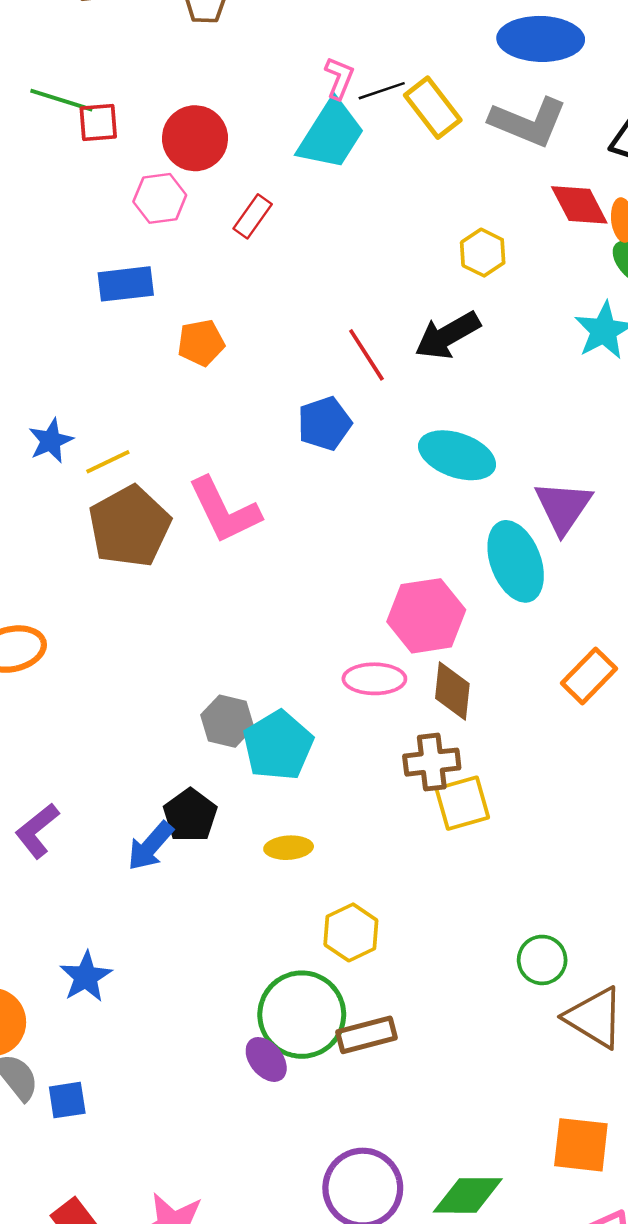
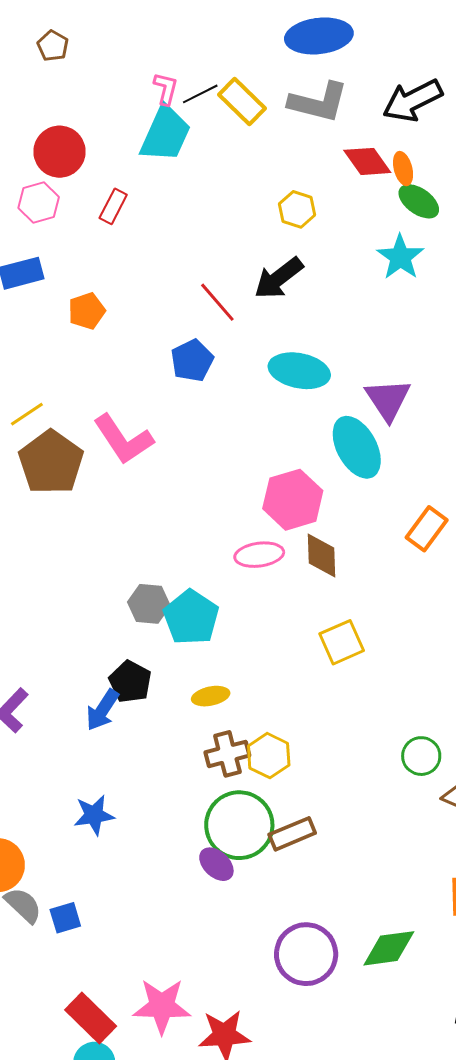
brown cross: (432, 762) -> (227, 754), moved
blue star: (86, 977) -> (94, 815), moved, turned 30

